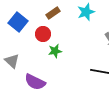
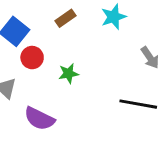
red circle: (43, 34) -> (32, 58), moved

